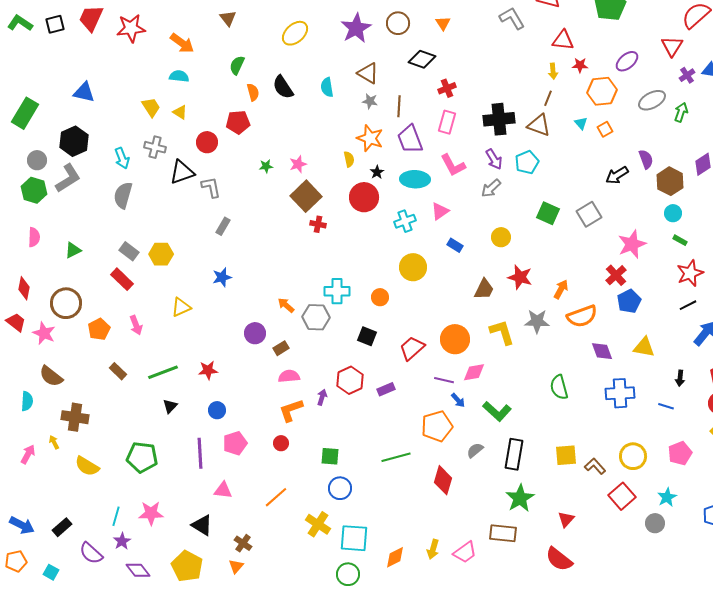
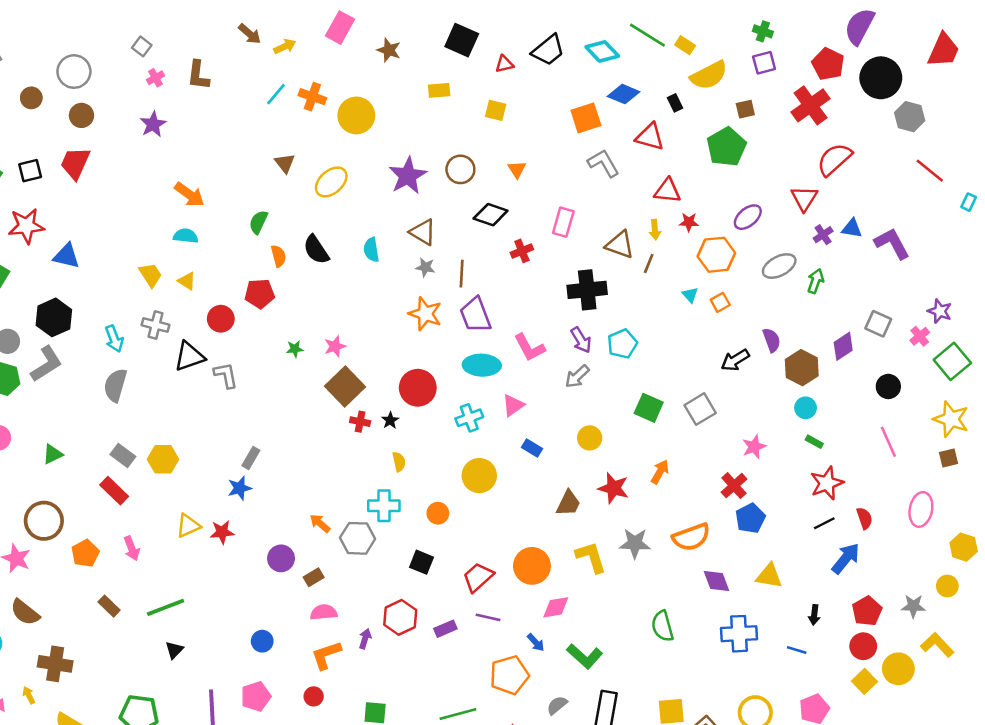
brown triangle: (228, 18) -> (285, 163), moved
red star: (131, 28) -> (26, 226), moved
pink rectangle: (447, 122) -> (563, 222), moved
brown triangle: (539, 125) -> (620, 245), moved
yellow semicircle: (349, 159) -> (399, 462), moved
black star: (377, 172) -> (390, 420), moved
gray rectangle: (223, 226) -> (251, 458), moved
pink star: (632, 244) -> (754, 447), size x0.7
orange arrow: (561, 289) -> (660, 472), moved
red star: (208, 370) -> (222, 532), moved
purple line: (444, 380) -> (488, 617), moved
blue circle: (217, 410) -> (262, 641), moved

